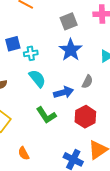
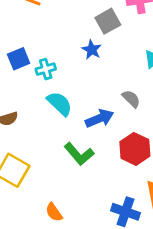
gray square: (69, 21) -> (108, 21), moved
blue star: (71, 50) -> (92, 50), moved, size x0.6
gray semicircle: (87, 82) -> (131, 99), turned -64

